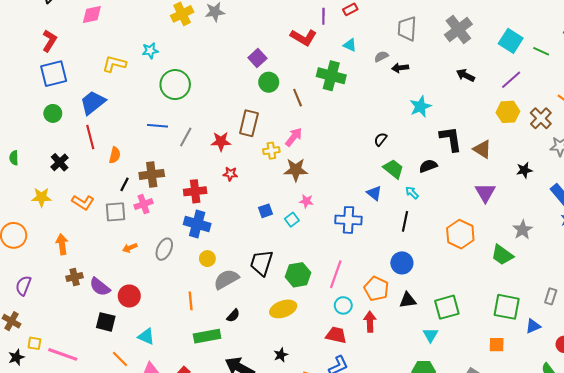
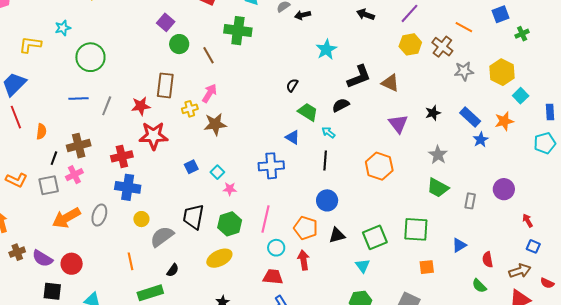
black L-shape: (451, 139) -> (359, 77), turned 84
black star: (524, 170) -> (433, 113), moved
red star: (230, 174) -> (153, 136), size x2.0
pink star: (306, 201) -> (230, 189), moved
orange arrow: (130, 248) -> (66, 218), size x2.0
green trapezoid: (502, 255) -> (438, 188), moved
gray rectangle: (551, 296) -> (470, 201), moved
green square: (507, 307) -> (416, 229), moved

